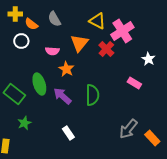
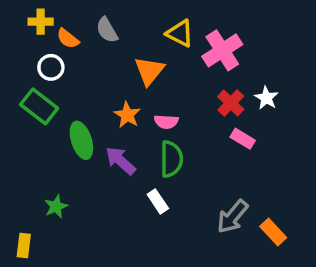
red cross: (106, 49) -> (231, 103), moved
pink semicircle: (52, 51) -> (166, 122), moved
green rectangle: (14, 94) -> (39, 106), moved
white rectangle: (68, 133) -> (158, 201), moved

